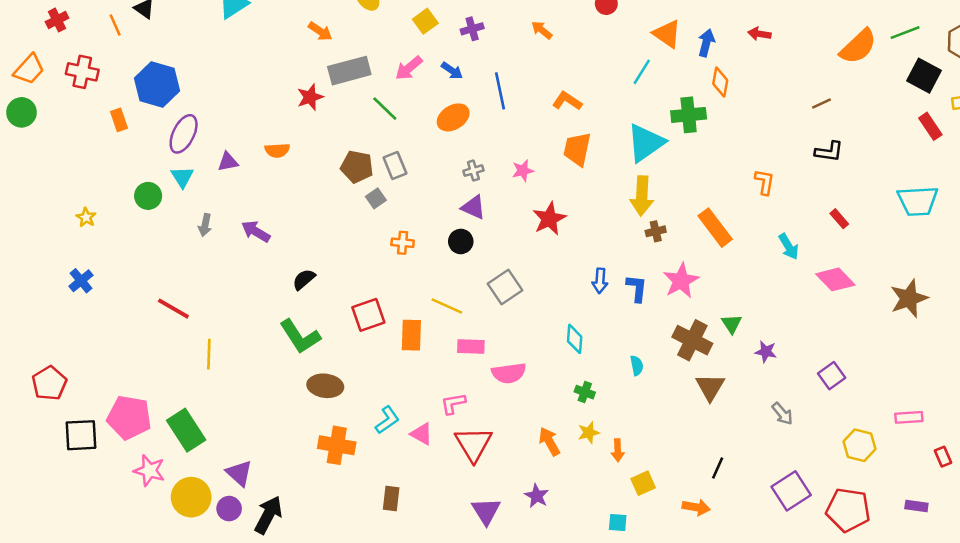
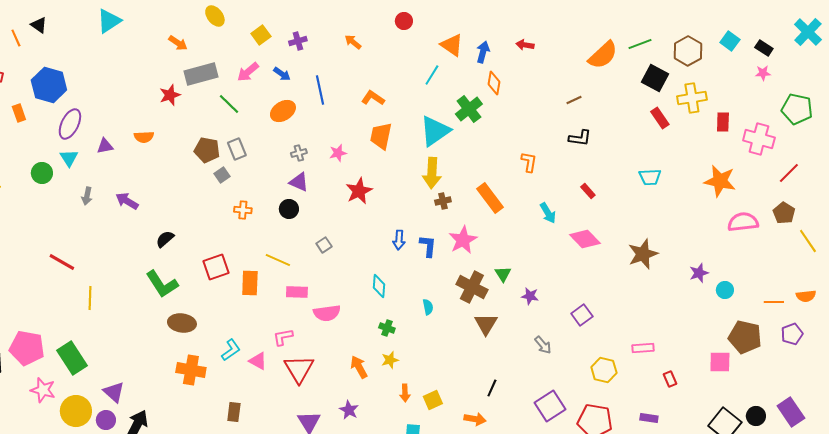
green cross: (689, 115) -> (469, 109), turned -32
cyan trapezoid: (918, 201) -> (650, 177), size x0.7
gray square: (505, 287) -> (324, 245), size x0.6
orange arrow: (618, 450) -> (405, 393), moved

